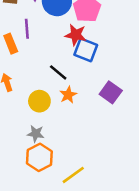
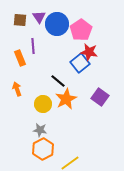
red star: (76, 35) -> (89, 52), moved
blue square: (86, 50) -> (80, 63), turned 30
orange star: (68, 95) -> (66, 99), size x1.5

